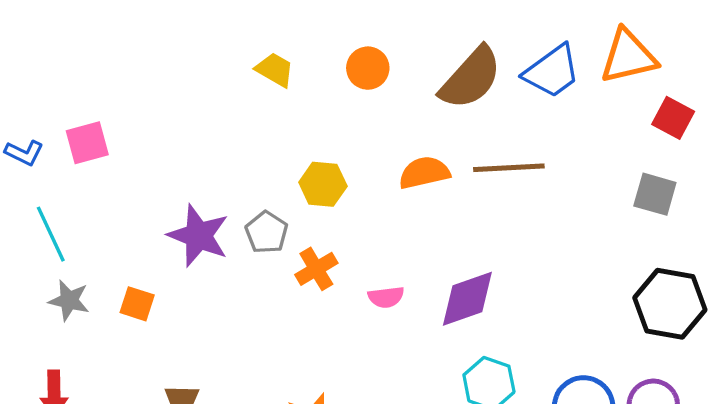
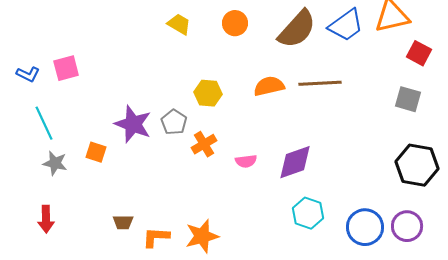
orange square: (137, 304) -> (96, 152), moved

